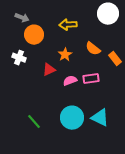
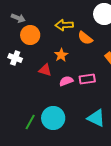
orange semicircle: (93, 49) -> (85, 38), moved
red triangle: (49, 70) -> (45, 70), turned 40
cyan circle: (72, 118) -> (53, 118), moved
green line: (34, 122) -> (30, 122), turned 70

